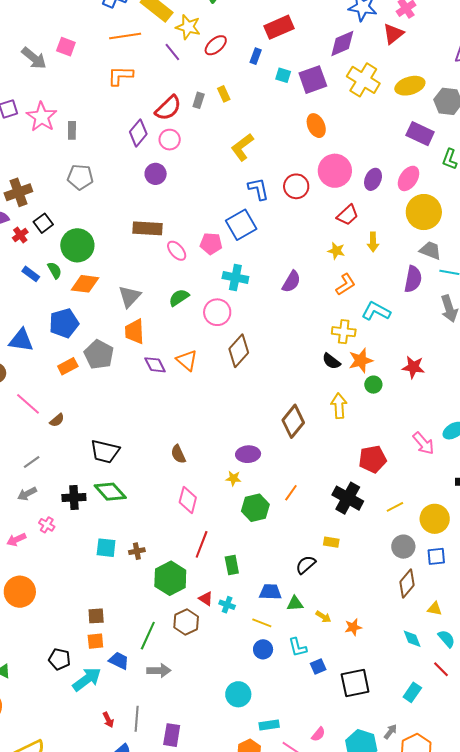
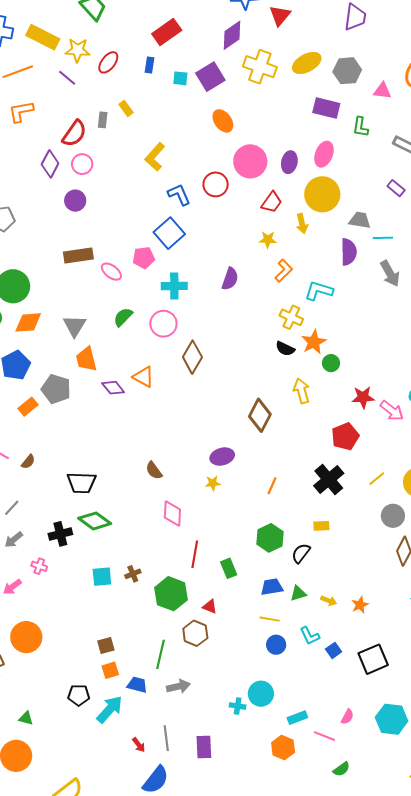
yellow circle: (424, 212) -> (322, 194), moved
yellow cross: (344, 332) -> (291, 317), turned 30
red star: (413, 367) -> (363, 397), moved
black cross: (348, 498) -> (329, 479), turned 32
green hexagon: (255, 508) -> (270, 538), moved
cyan cross: (227, 605) -> (238, 706), moved

